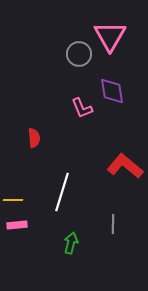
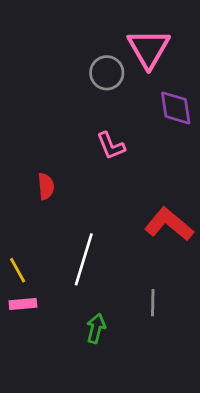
purple diamond: (112, 91) -> (176, 108), moved
yellow line: (13, 200) -> (18, 270), turned 60

